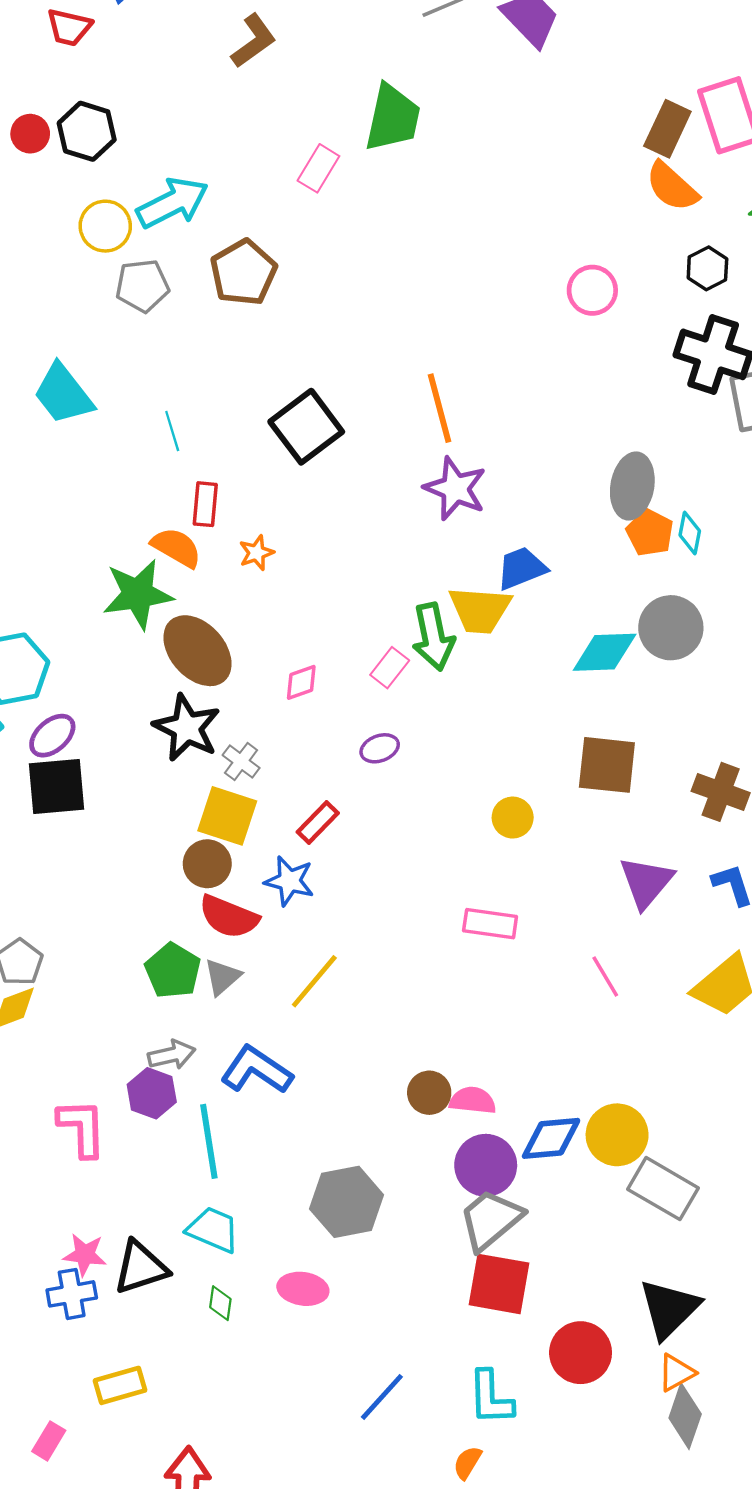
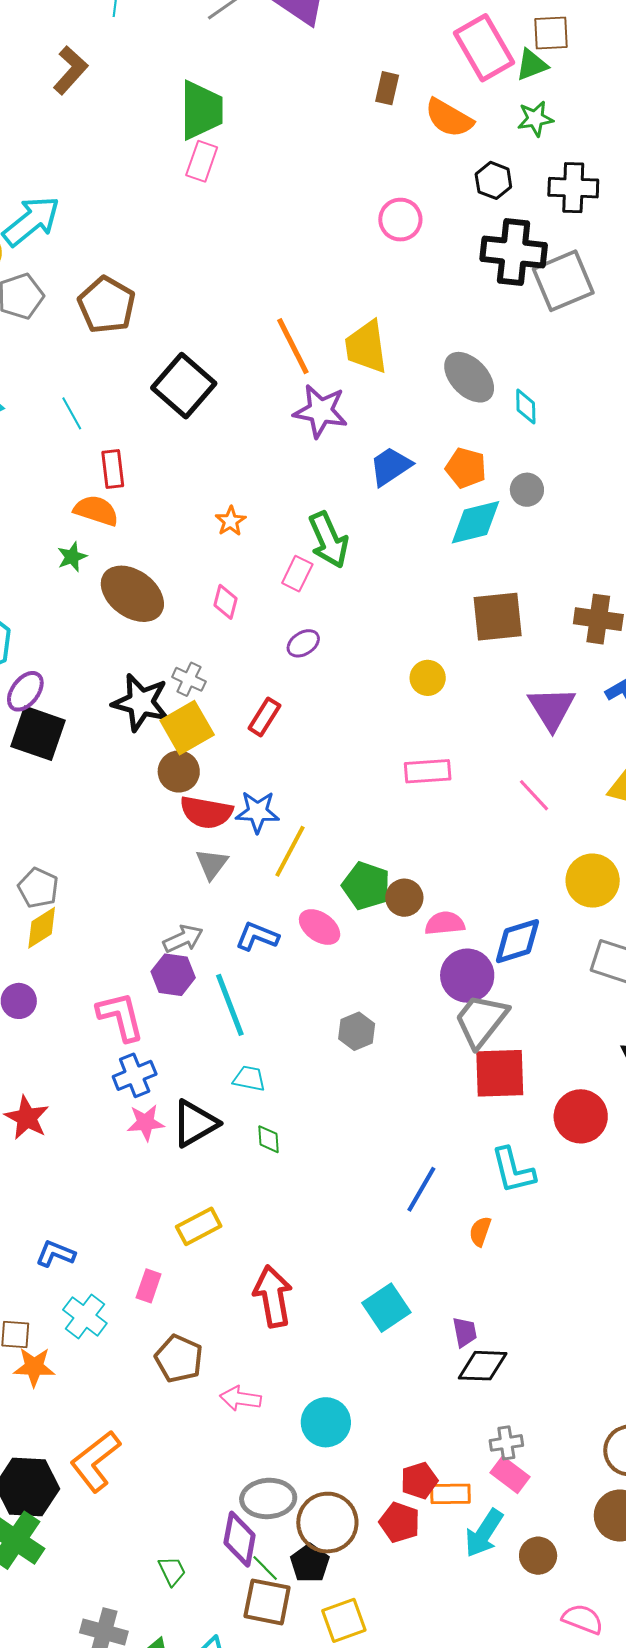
brown rectangle: (667, 129) -> (387, 88), moved, size x0.7
pink rectangle: (318, 168) -> (202, 161), moved
brown pentagon: (243, 273) -> (107, 305), moved
gray ellipse: (632, 486) -> (469, 377), turned -42
orange pentagon: (650, 533) -> (466, 468), moved
orange star: (257, 553) -> (231, 521), moved
green star: (138, 594) -> (72, 557), size x0.5
yellow trapezoid: (480, 610) -> (366, 347), moved, turned 90
gray circle: (671, 628) -> (527, 490), size x0.6
pink diamond: (301, 682) -> (225, 602), turned -44
black star: (187, 728) -> (141, 702), moved
black square: (57, 786) -> (38, 733), turned 36
yellow square: (227, 816) -> (187, 728), turned -36
blue star: (289, 881) -> (257, 812), moved
green pentagon: (173, 971) -> (366, 886), moved
blue L-shape: (256, 1070) -> (257, 936), size x0.7
brown circle: (429, 1093) -> (404, 898), moved
yellow circle: (617, 1135) -> (593, 881), moved
gray hexagon: (347, 1202) -> (357, 1031), size x0.6
cyan trapezoid: (213, 1230) -> (249, 1079), size x0.7
pink ellipse: (303, 1289) -> (320, 927), moved, turned 39
blue cross: (72, 1294) -> (135, 1075), moved
orange semicircle: (467, 1463) -> (480, 1231), moved

